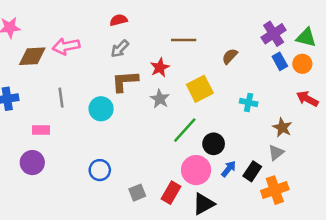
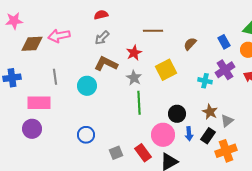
purple cross: (274, 34) -> (225, 70), moved
blue rectangle: (280, 61) -> (224, 42), moved
brown L-shape: (125, 81) -> (106, 64), turned 30
brown star: (282, 128) -> (210, 112), moved
pink rectangle: (41, 130) -> (39, 103), size x1.6
green line: (185, 130) -> (139, 103), moved, turned -45
blue arrow: (229, 169) -> (189, 134), turned 136
red rectangle: (171, 193) -> (143, 153), turned -66

